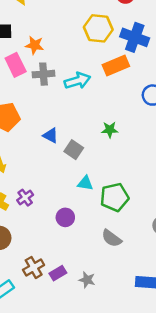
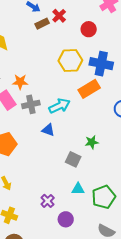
blue triangle: (51, 136) -> (48, 130), moved
gray square: (74, 150) -> (73, 159), moved
purple cross: (25, 198) -> (48, 201), moved

